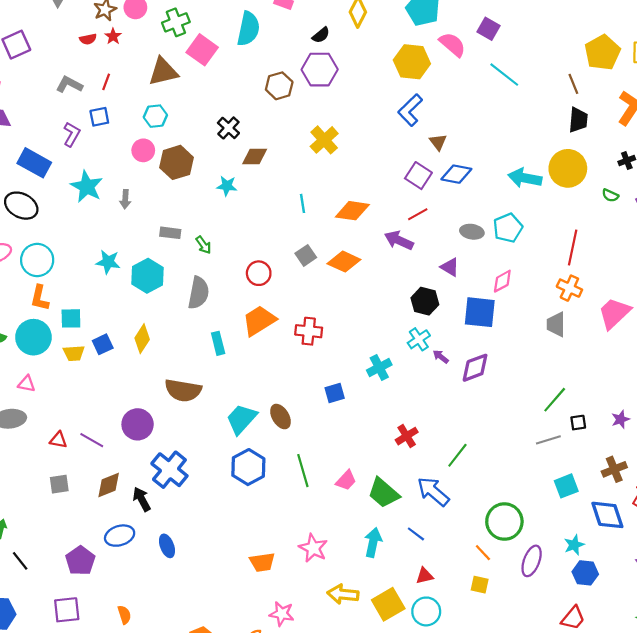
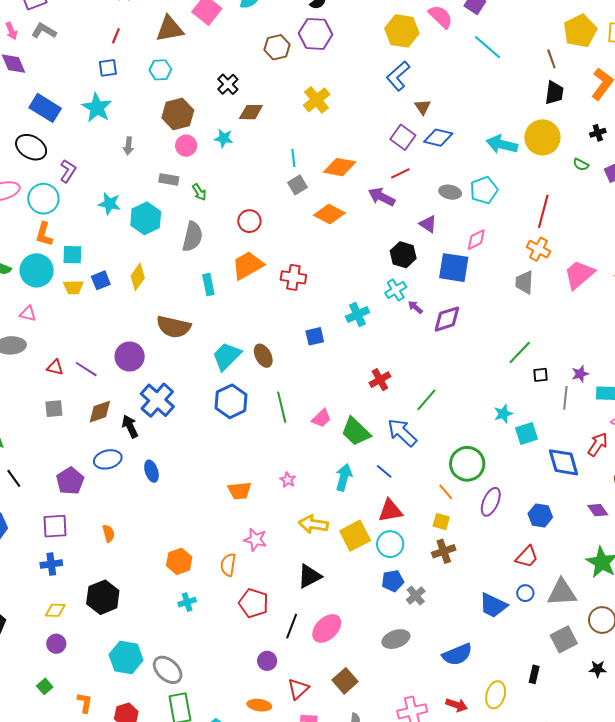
gray L-shape: (69, 85) -> (44, 31), moved
purple L-shape: (72, 134) -> (68, 171), moved
pink circle: (143, 150) -> (186, 146), moved
cyan star: (87, 187) -> (97, 108), moved
gray square: (306, 255) -> (297, 185), moved
gray line: (548, 440) -> (565, 398), moved, turned -70
brown cross: (614, 469) -> (444, 551), moved
cyan star: (574, 545) -> (503, 414), moved
pink star: (313, 548) -> (288, 480), size x0.6
red triangle: (425, 576) -> (390, 511), size x1.5

